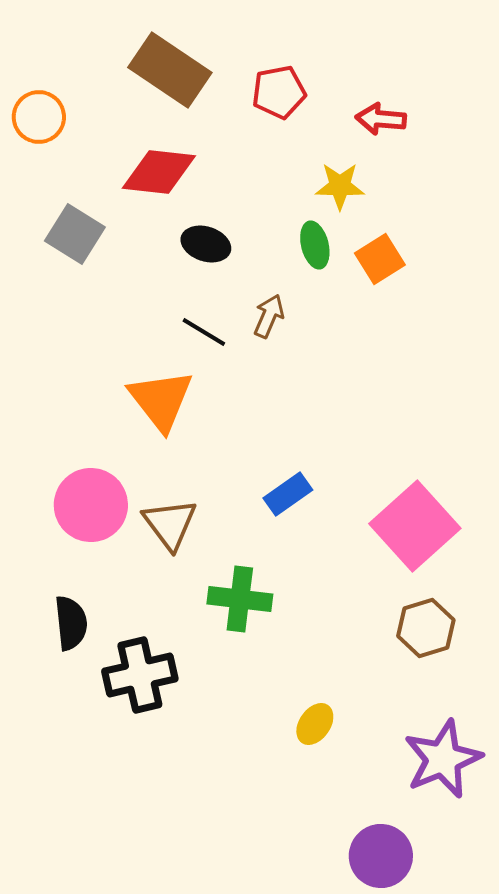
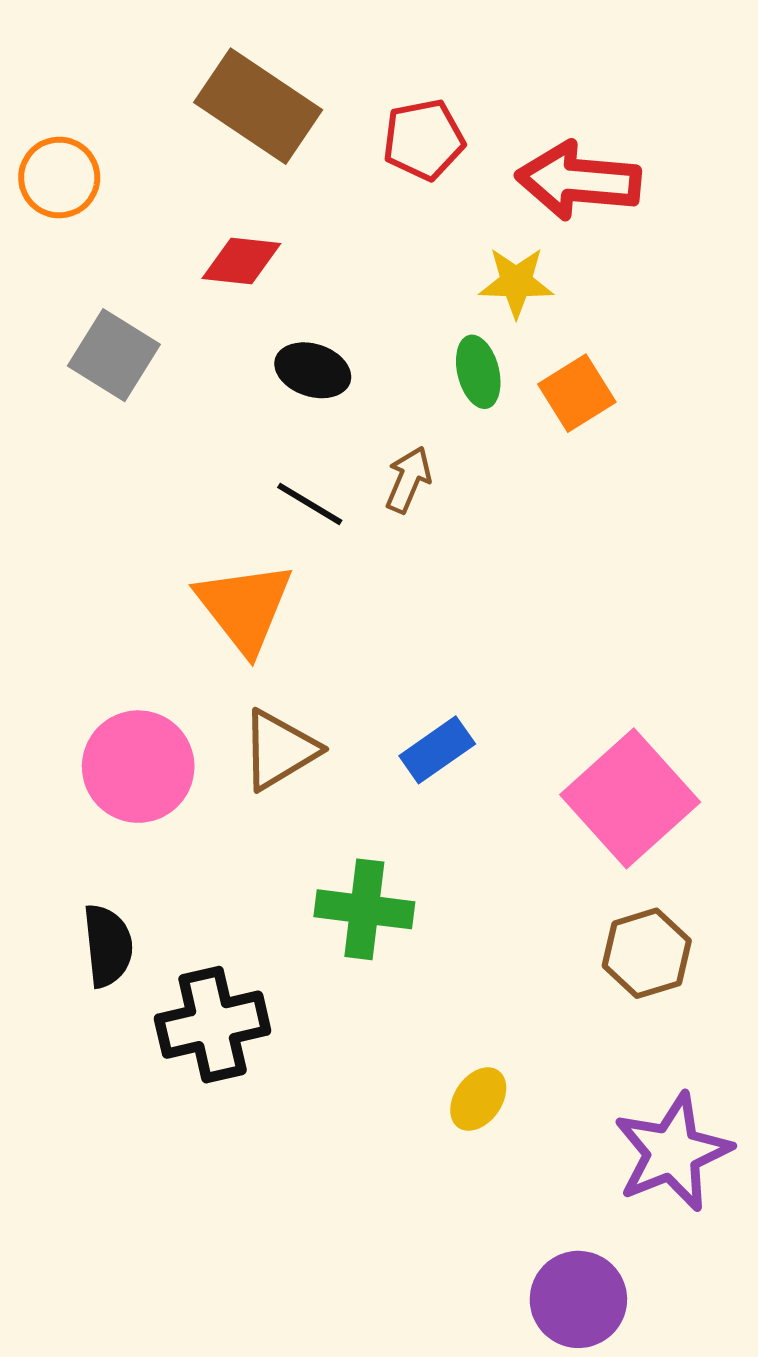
red arrow: (381, 119) -> (578, 181), size x1.6
red diamond: (159, 172) -> (241, 261), size x0.7
brown triangle: (170, 524) -> (279, 750), moved, turned 36

